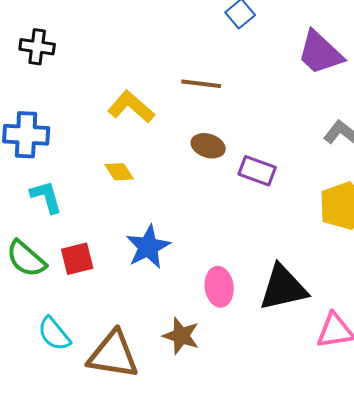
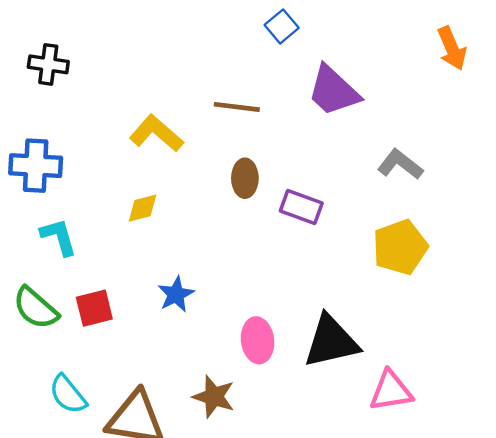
purple trapezoid: (320, 53) -> (333, 91), moved
brown ellipse: (208, 146) -> (245, 178), turned 72
yellow diamond: (119, 172) -> (143, 208), turned -72
blue star: (148, 247) -> (176, 294), size x0.7

